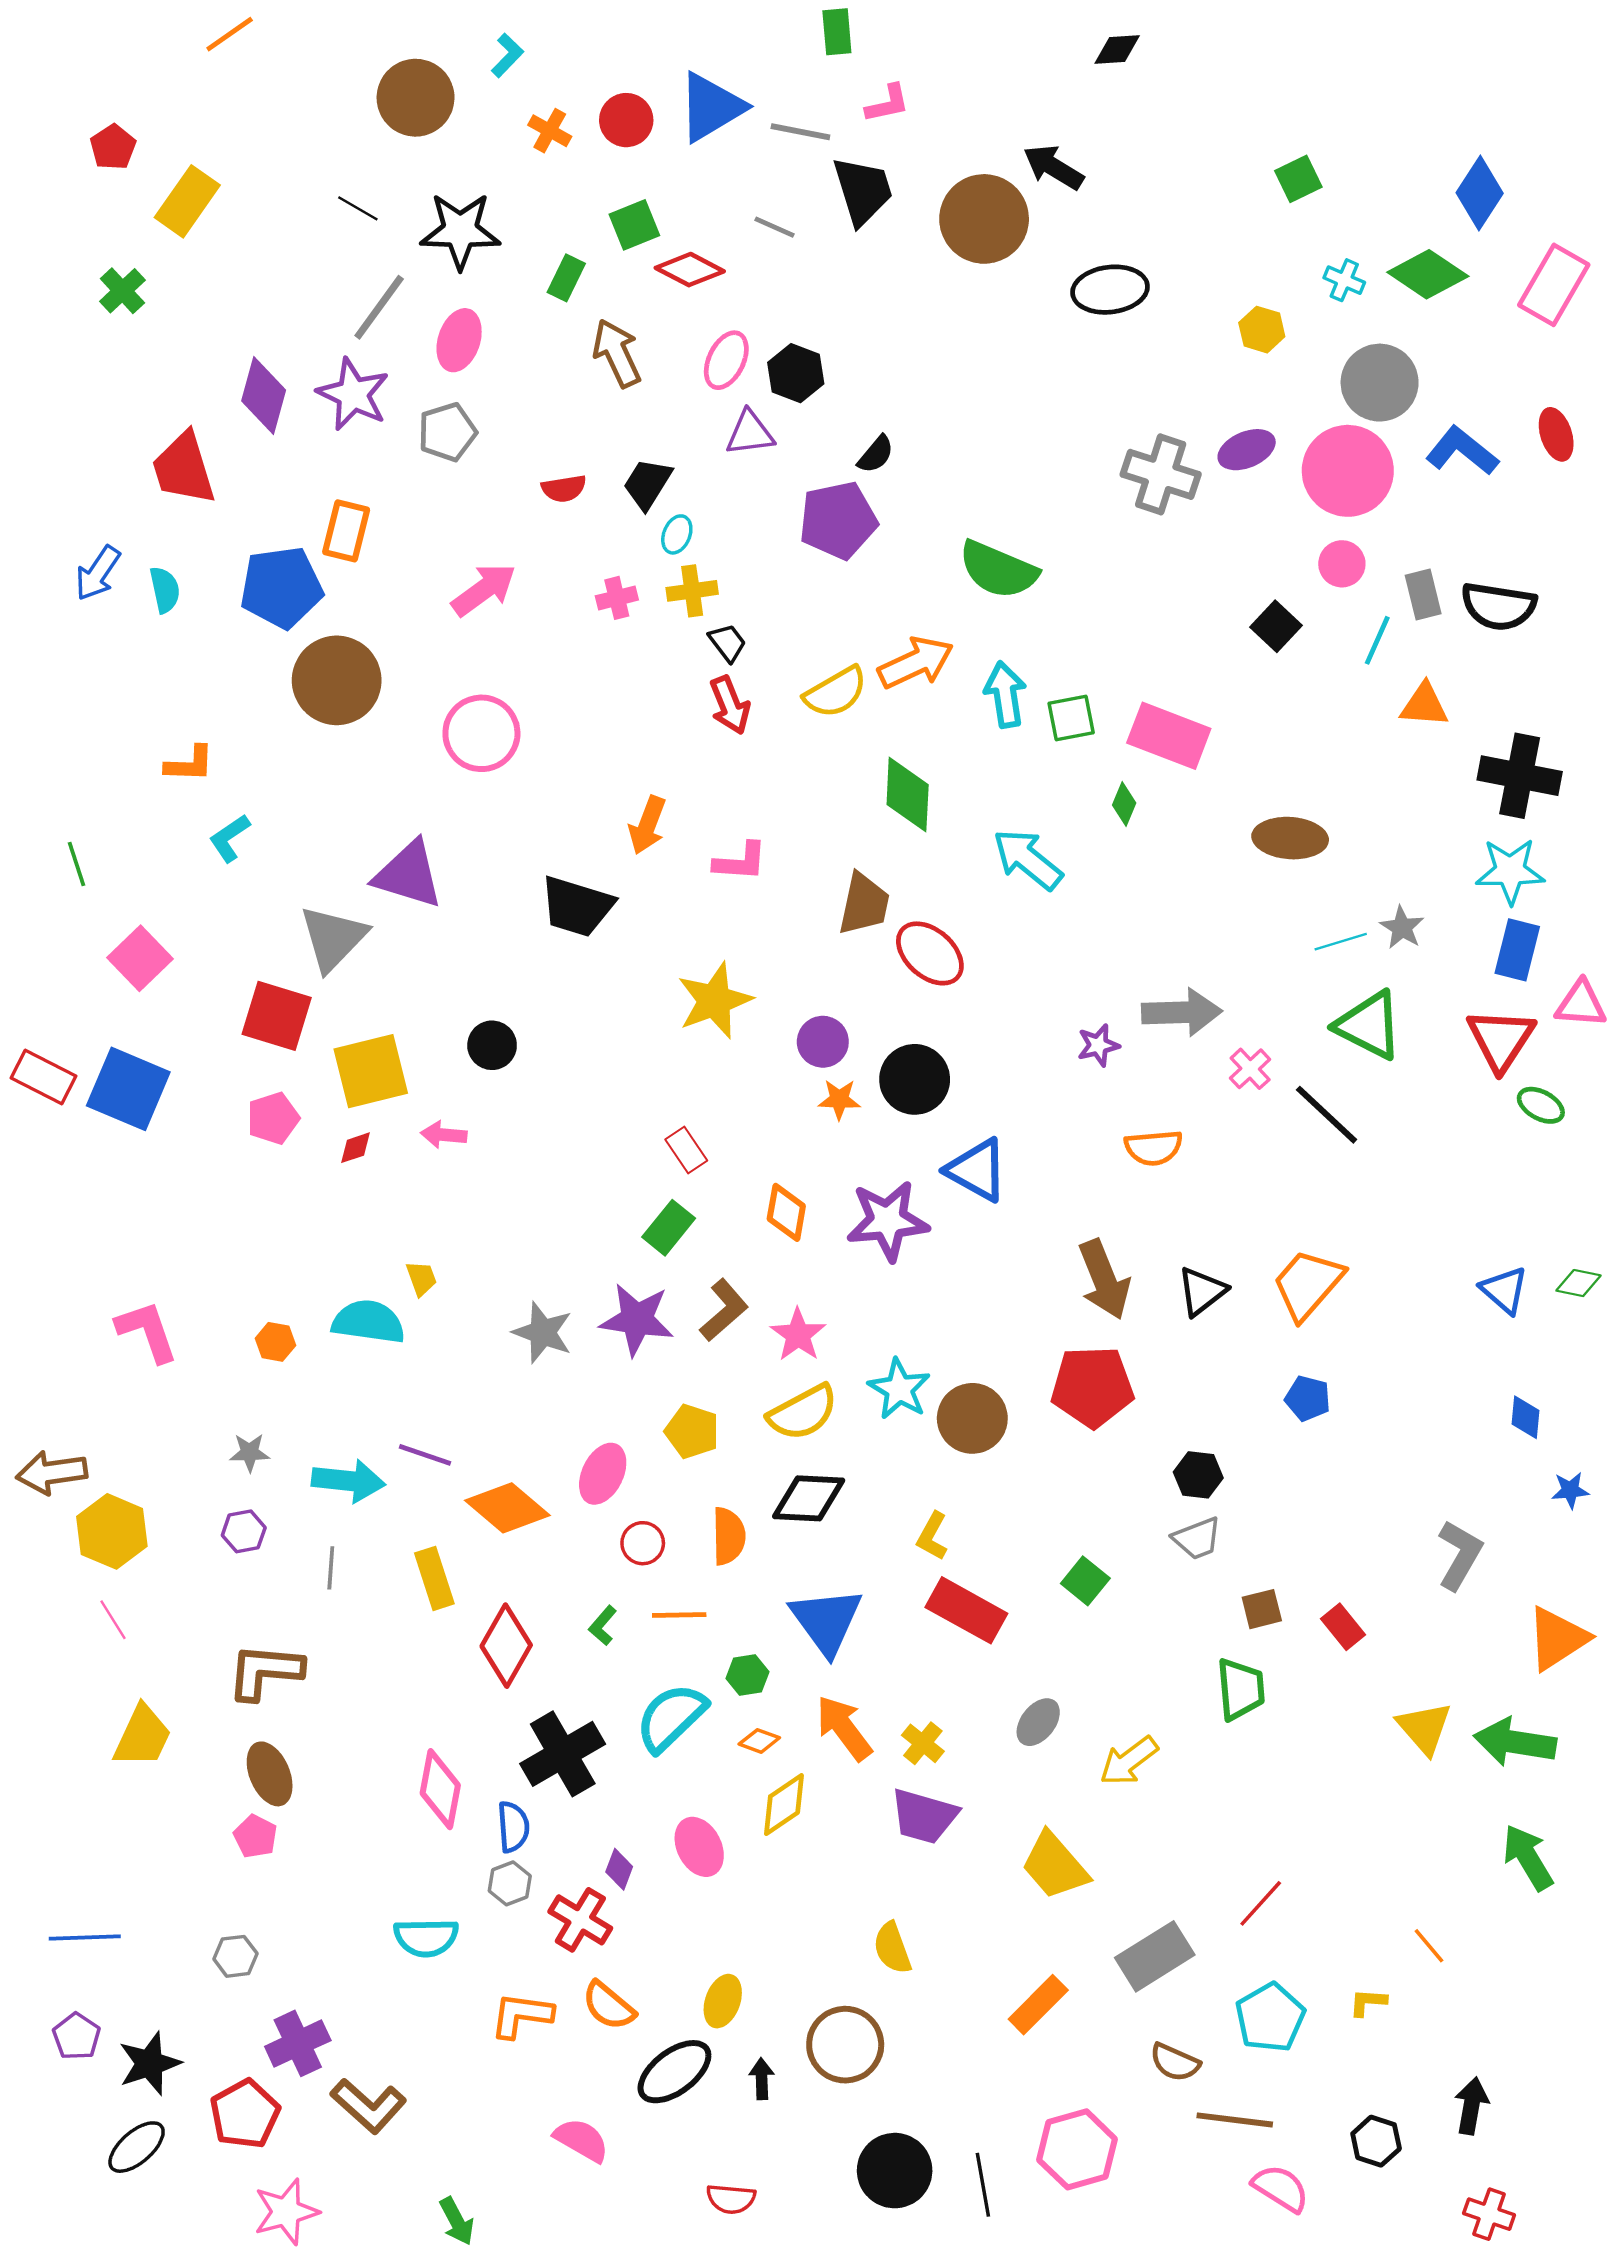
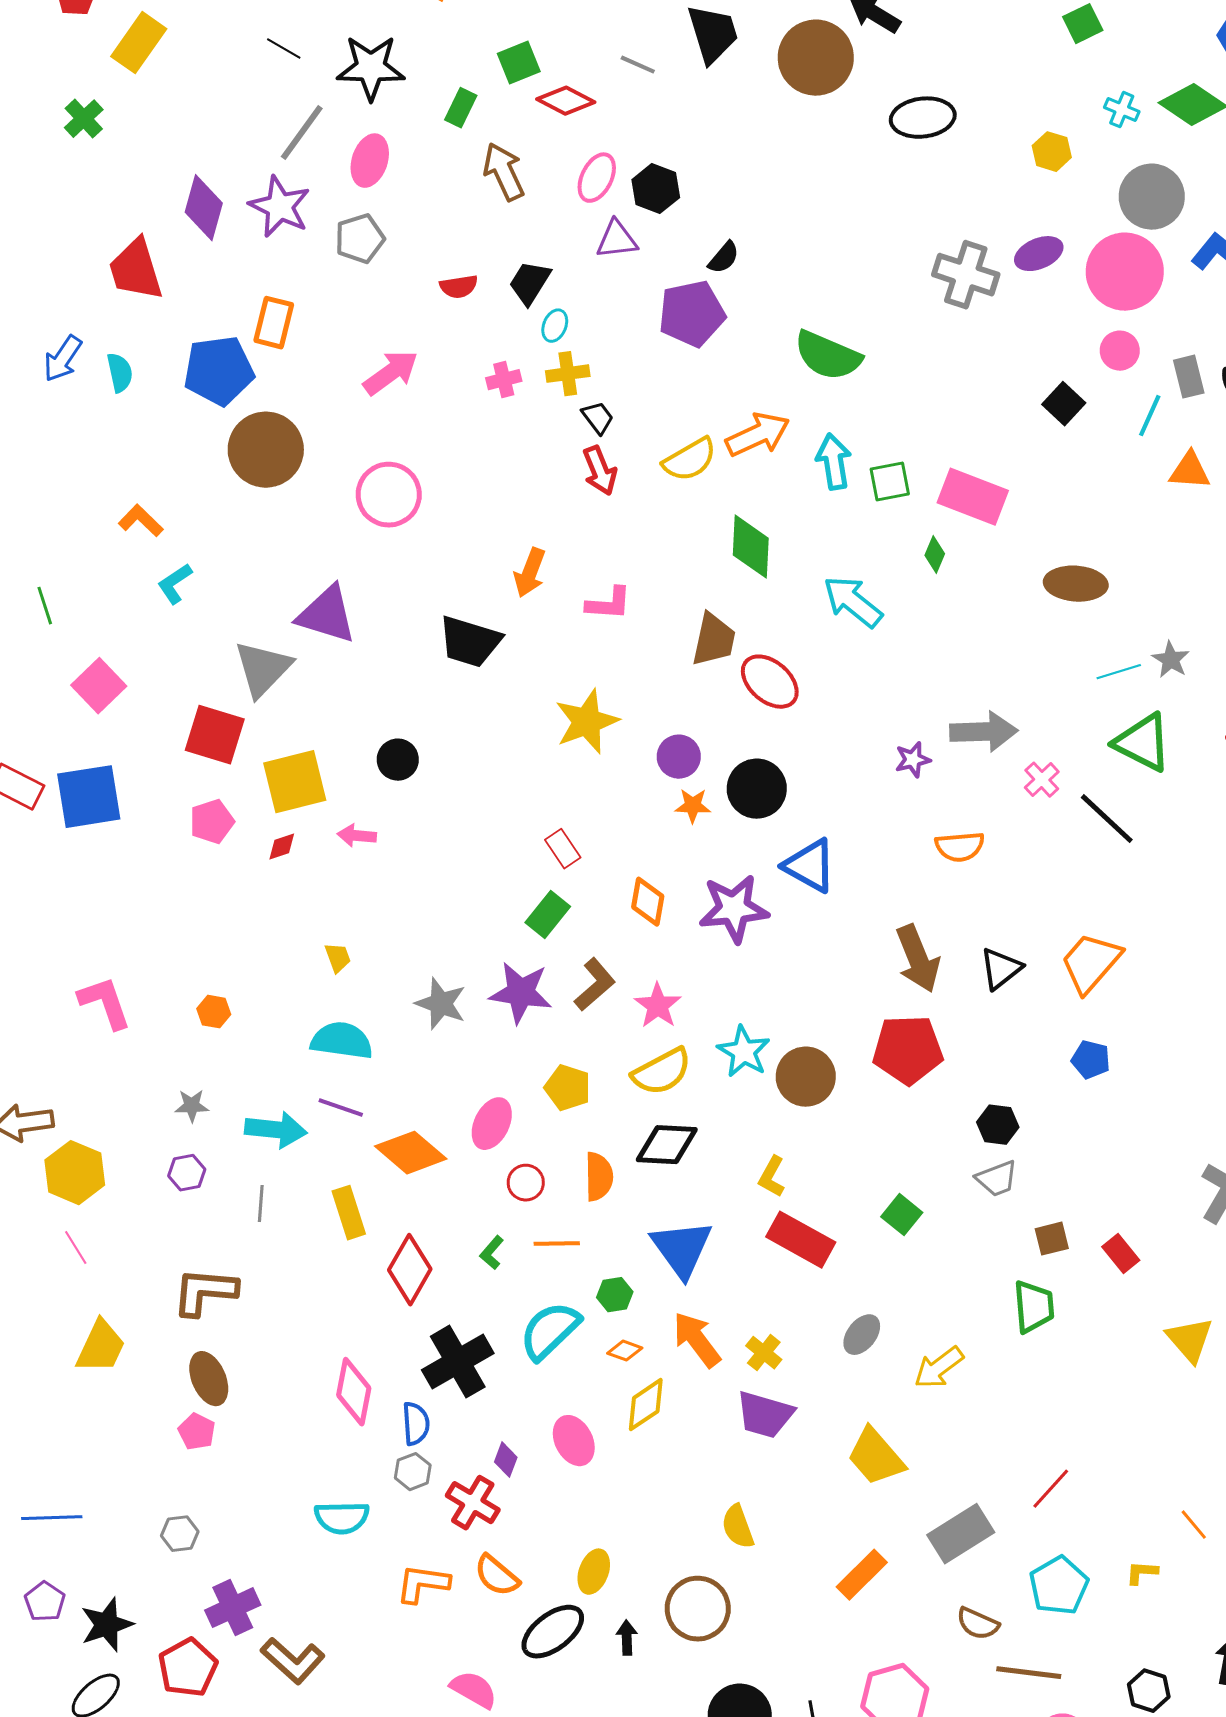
orange L-shape: (190, 764) -> (141, 521), turned -138
blue square: (128, 1089) -> (89, 797), turned -32
cyan semicircle: (368, 1322) -> (342, 1041), moved

